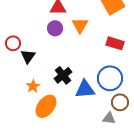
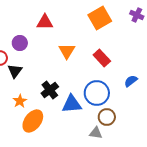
orange triangle: (80, 25) -> (67, 51), moved
purple circle: (55, 28) -> (20, 43), moved
red rectangle: (115, 43) -> (102, 58), turned 30

